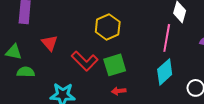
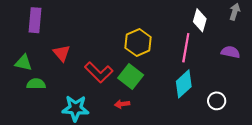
yellow hexagon: (108, 27) -> (138, 42), moved
green square: (115, 65) -> (131, 76), turned -35
red arrow: (119, 91) -> (122, 104), moved

